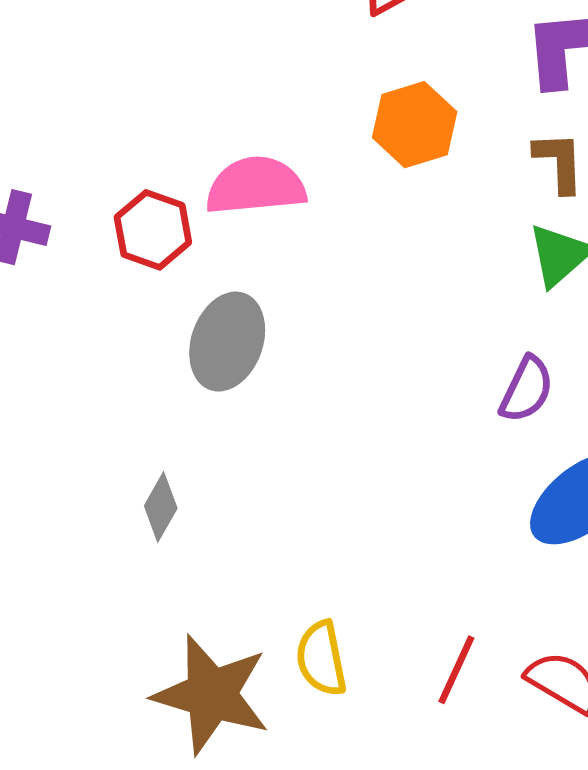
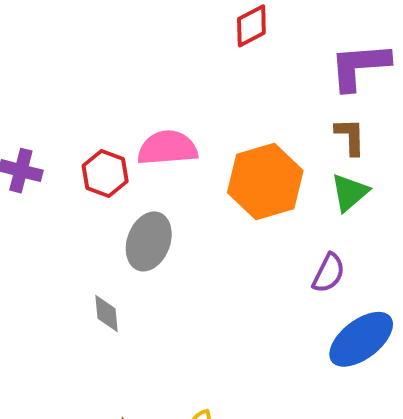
orange hexagon: (415, 125) -> (265, 182), moved, size x1.5
gray diamond: (161, 507) -> (106, 313), moved, turned -36

